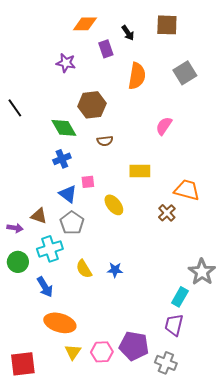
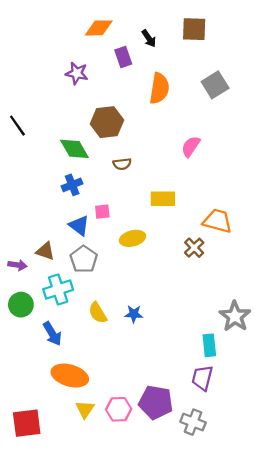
yellow ellipse: (114, 205) -> (133, 238), turned -65
cyan rectangle: (180, 297) -> (209, 345), turned -36

